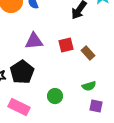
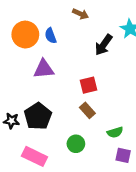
purple triangle: (34, 41) -> (44, 69), moved
brown rectangle: (88, 53) -> (87, 110), moved

